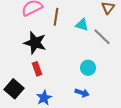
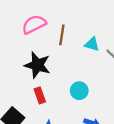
cyan circle: (88, 68) -> (79, 91), moved

